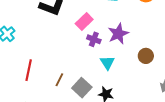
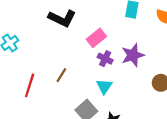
cyan triangle: (107, 63) -> (104, 86), moved
brown line: (59, 80) -> (61, 75), moved

